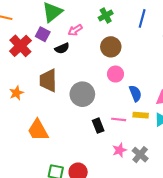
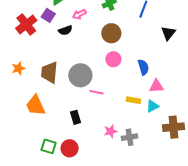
brown trapezoid: (48, 80) -> (49, 72), moved
blue semicircle: (135, 93) -> (143, 67), moved
pink line: (119, 119) -> (96, 92), moved
black rectangle: (98, 126) -> (75, 117), moved
gray cross: (140, 155) -> (130, 137), turned 35

